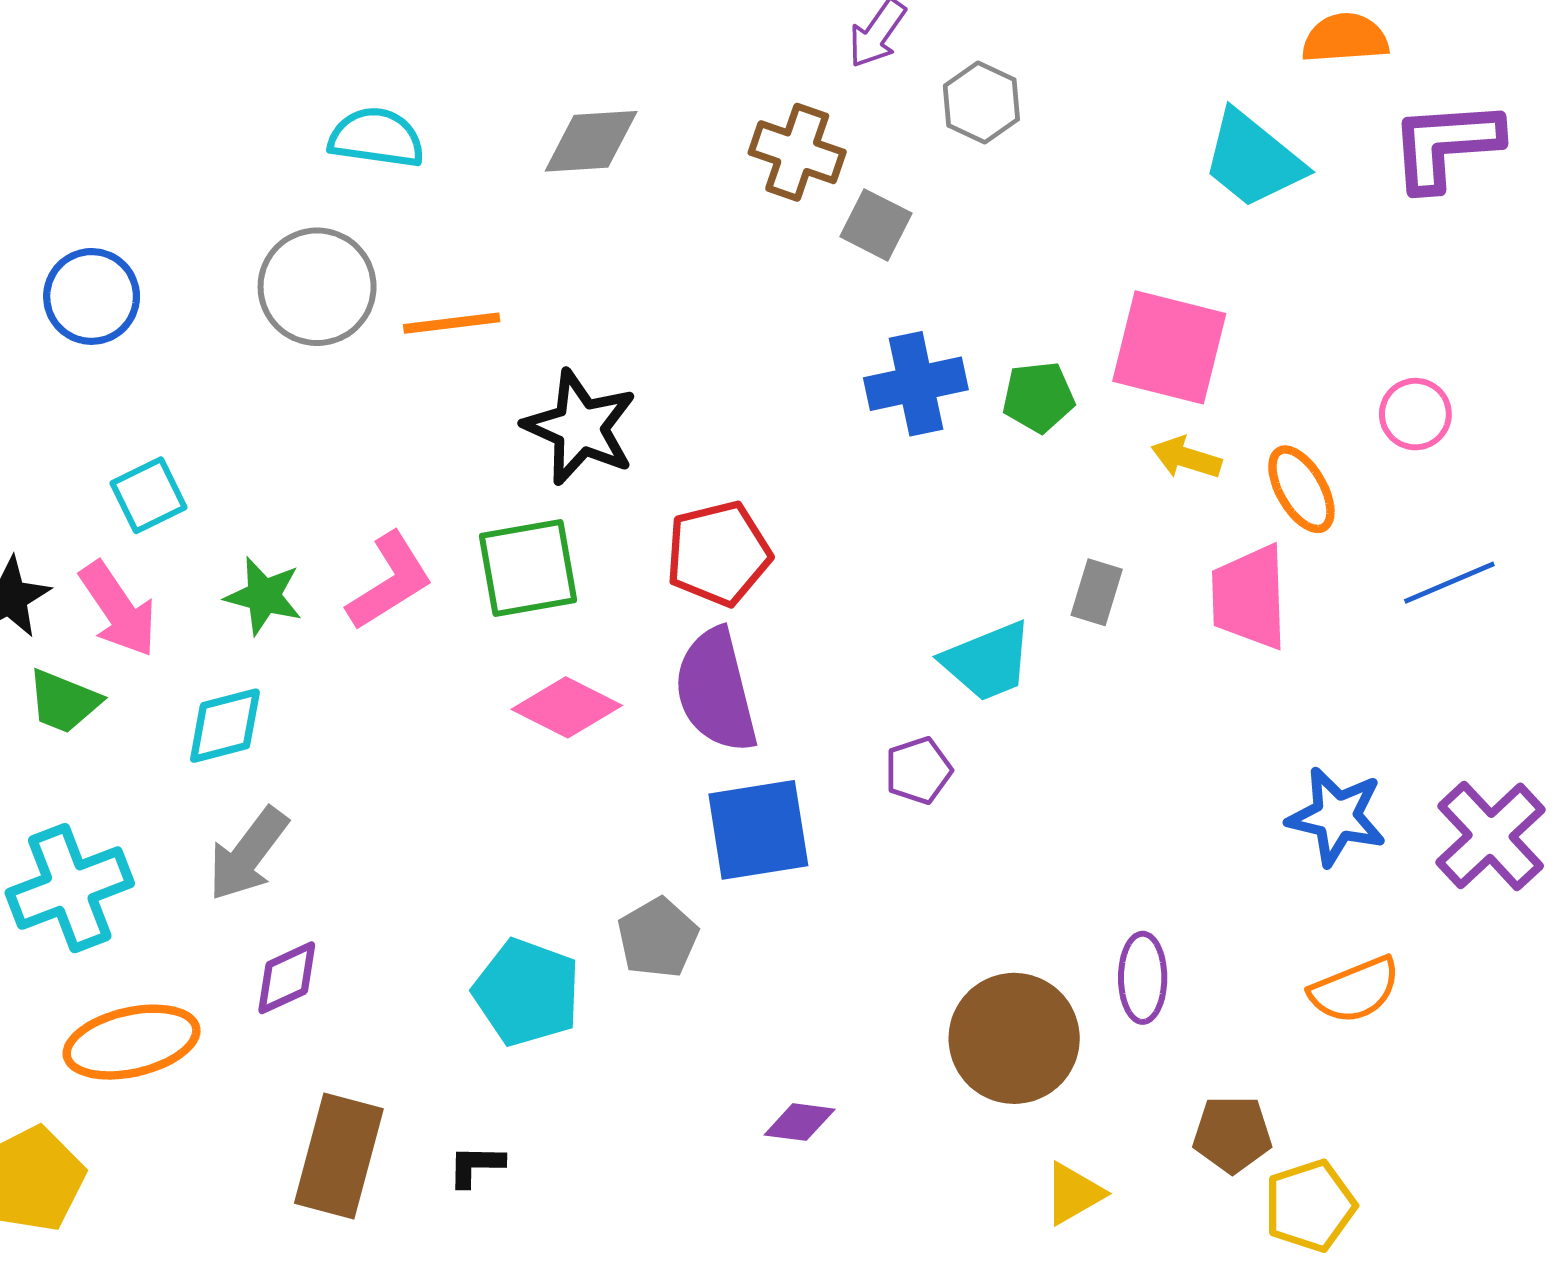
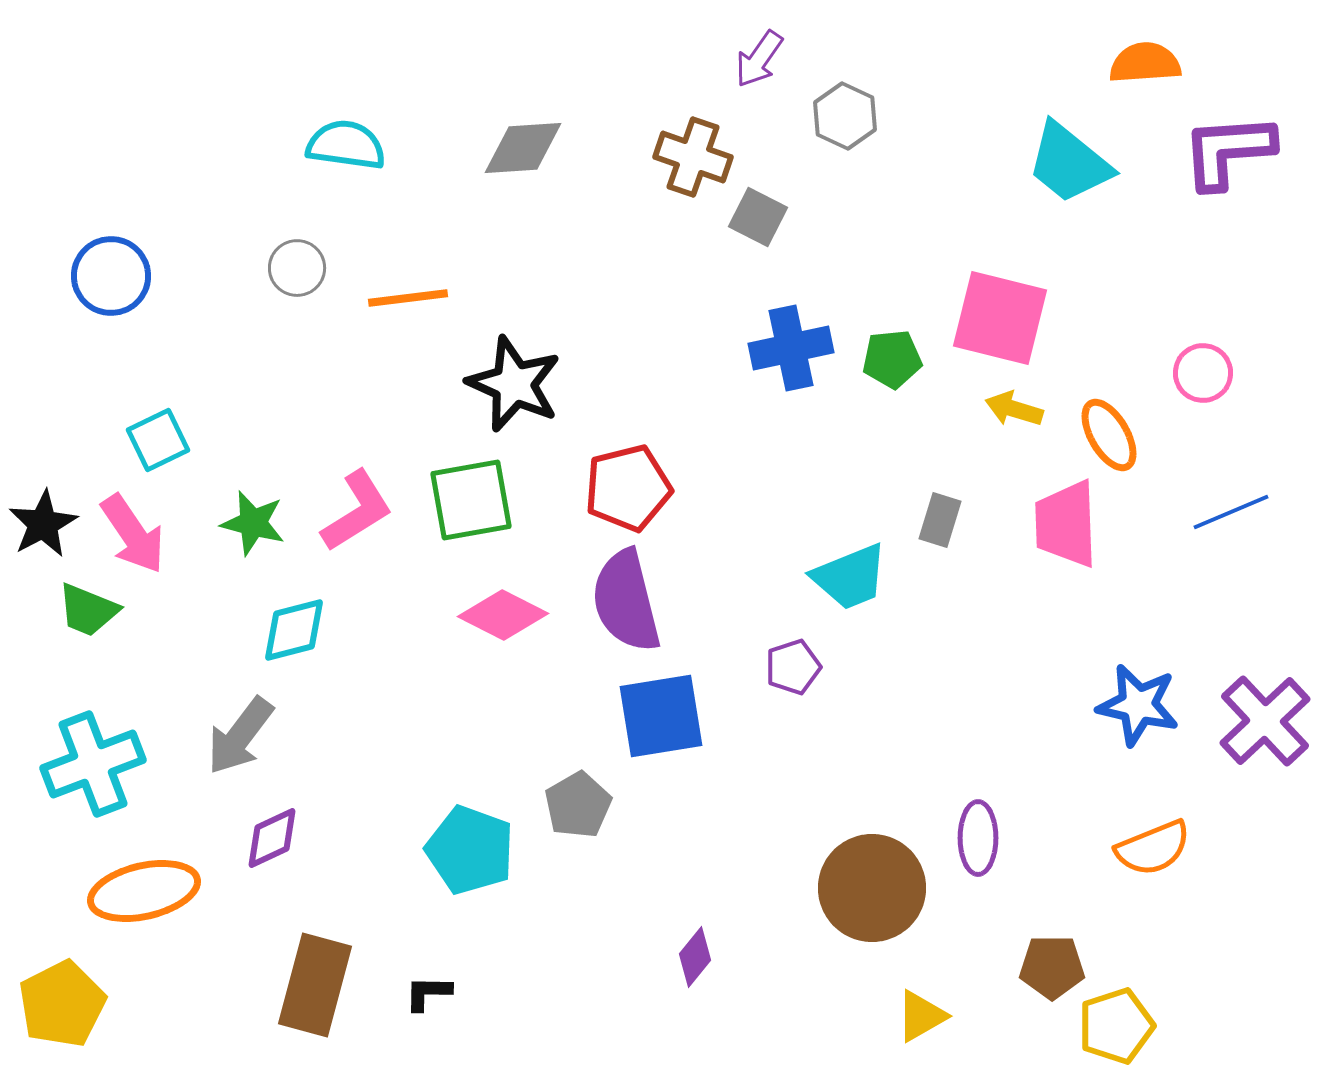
gray circle: (317, 287) -> (297, 268), size x0.6
cyan diamond: (225, 726) -> (294, 630), moved
purple diamond: (800, 1122) -> (695, 957), turned -58

